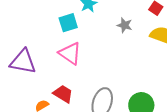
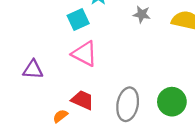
purple triangle: (23, 62) -> (33, 70), size x0.7

